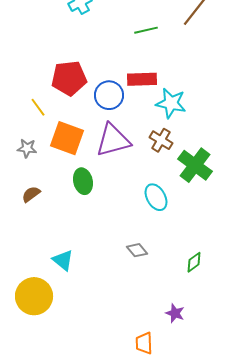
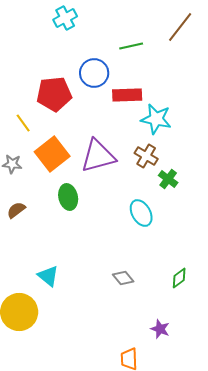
blue circle: (109, 95) -> (94, 73), moved
orange square: (67, 138) -> (52, 154), turned 32
green cross: (195, 165) -> (168, 179), moved, size x0.6
gray diamond: (137, 250) -> (123, 278), moved

